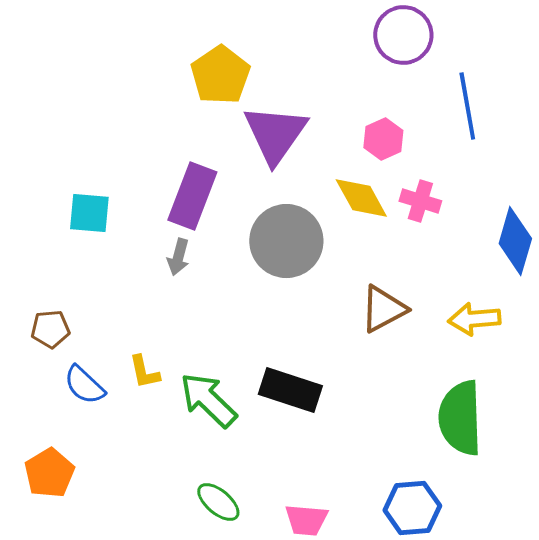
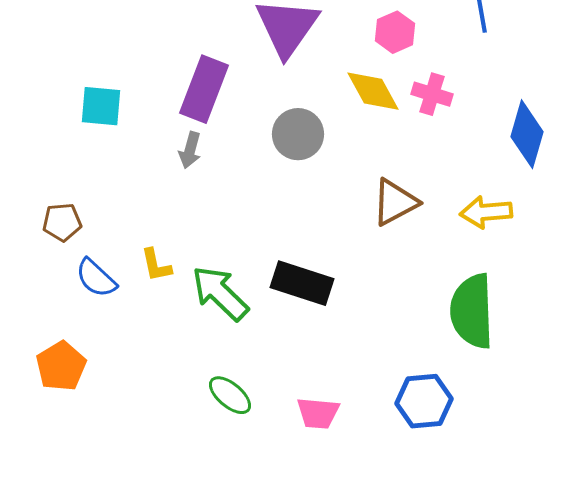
gray circle: (286, 241) -> (298, 134), size x0.7

